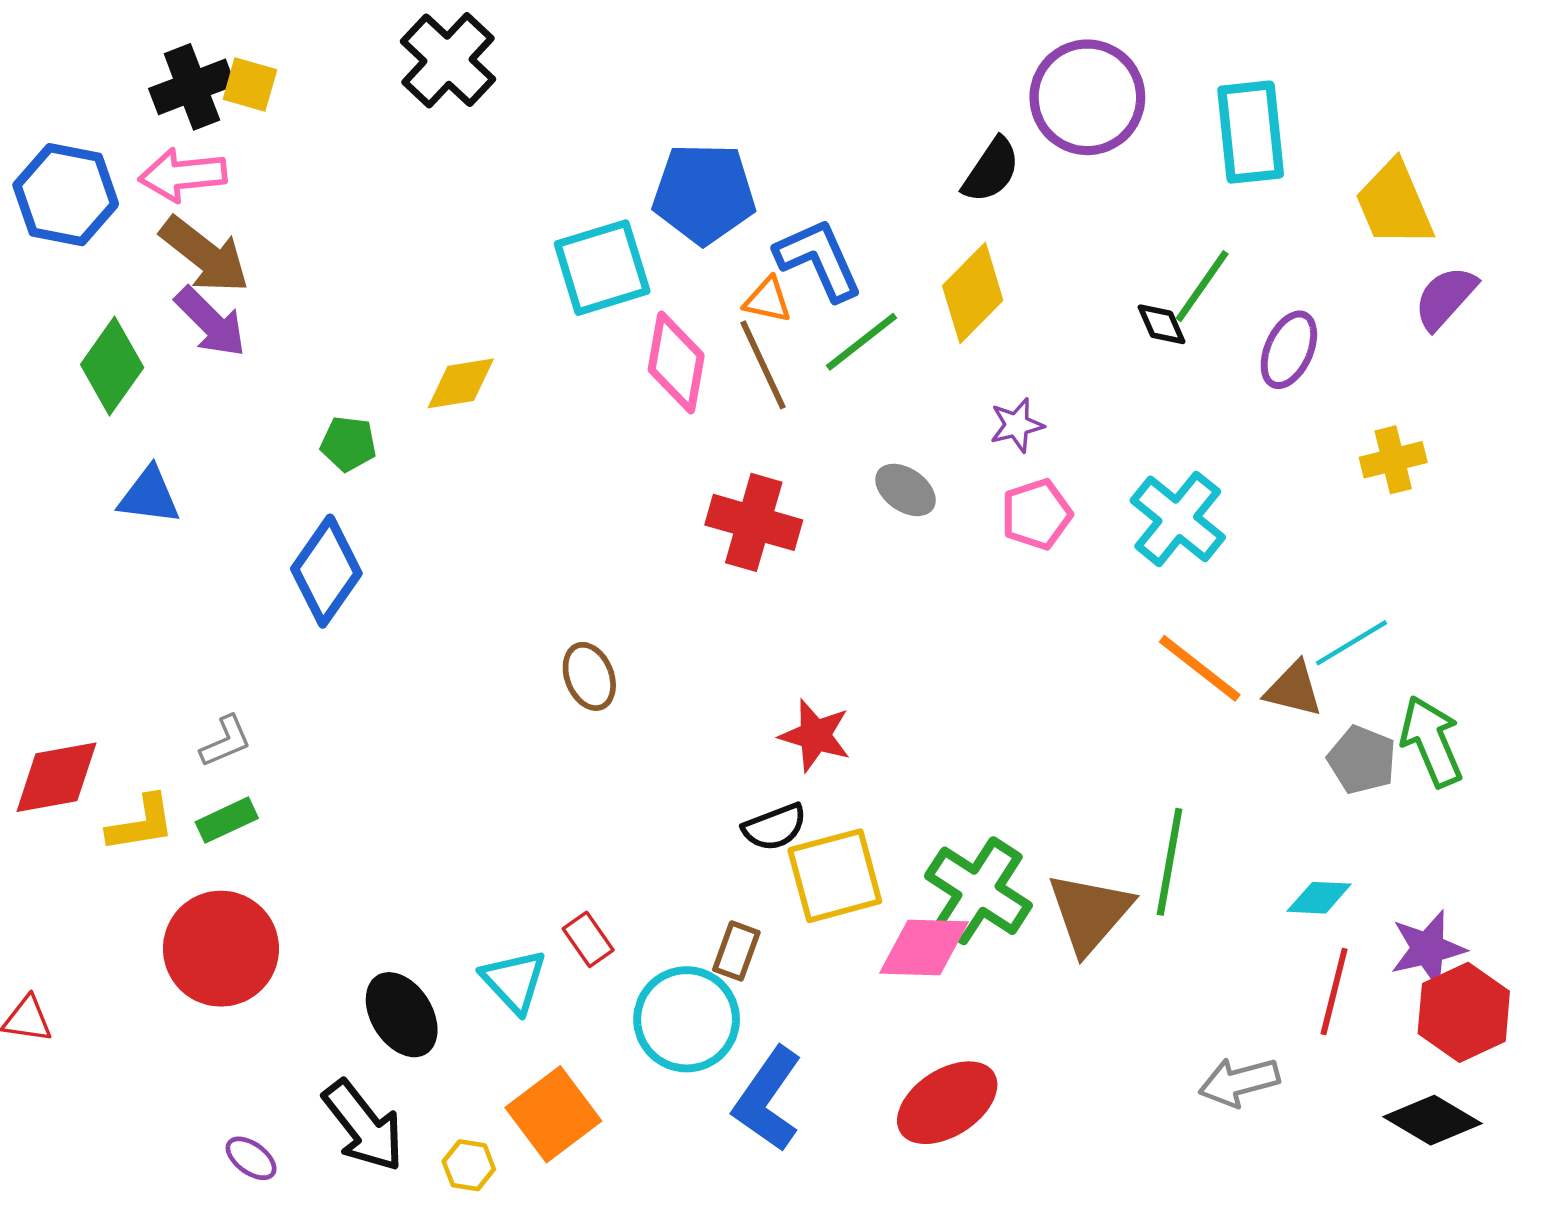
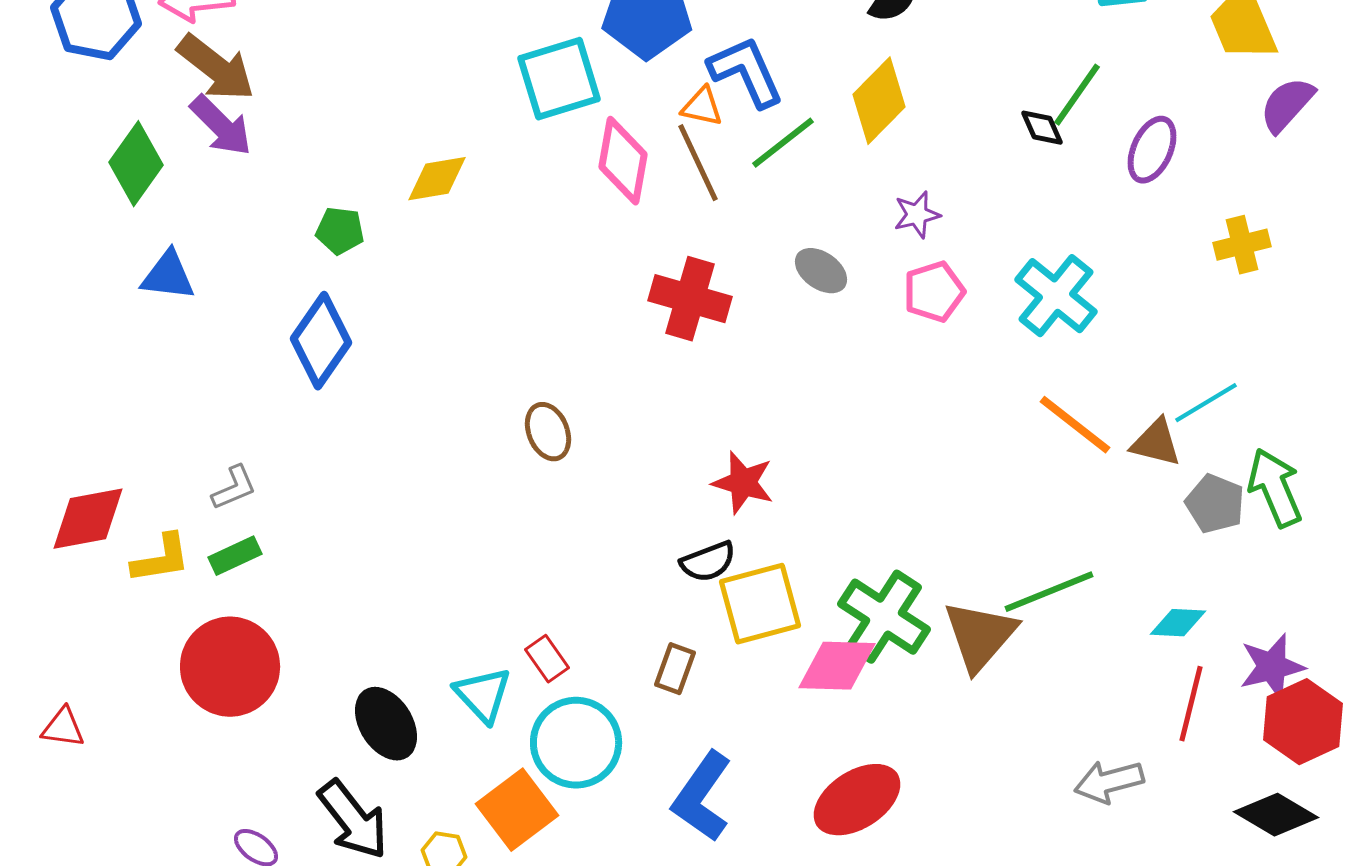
green line: (1170, 862) -> (1049, 592), turned 58
cyan circle: (687, 1019) -> (576, 743), moved

